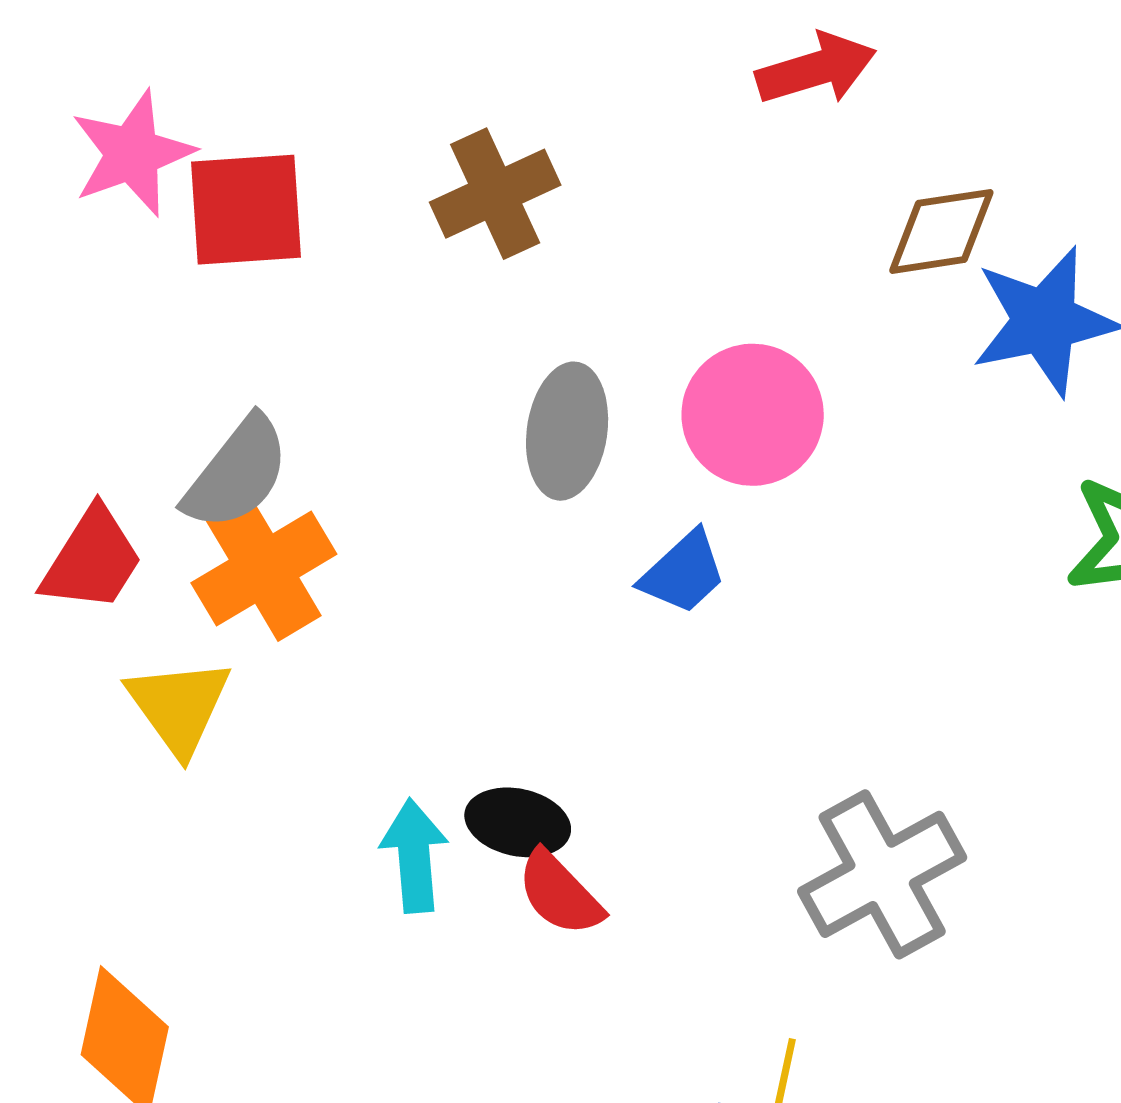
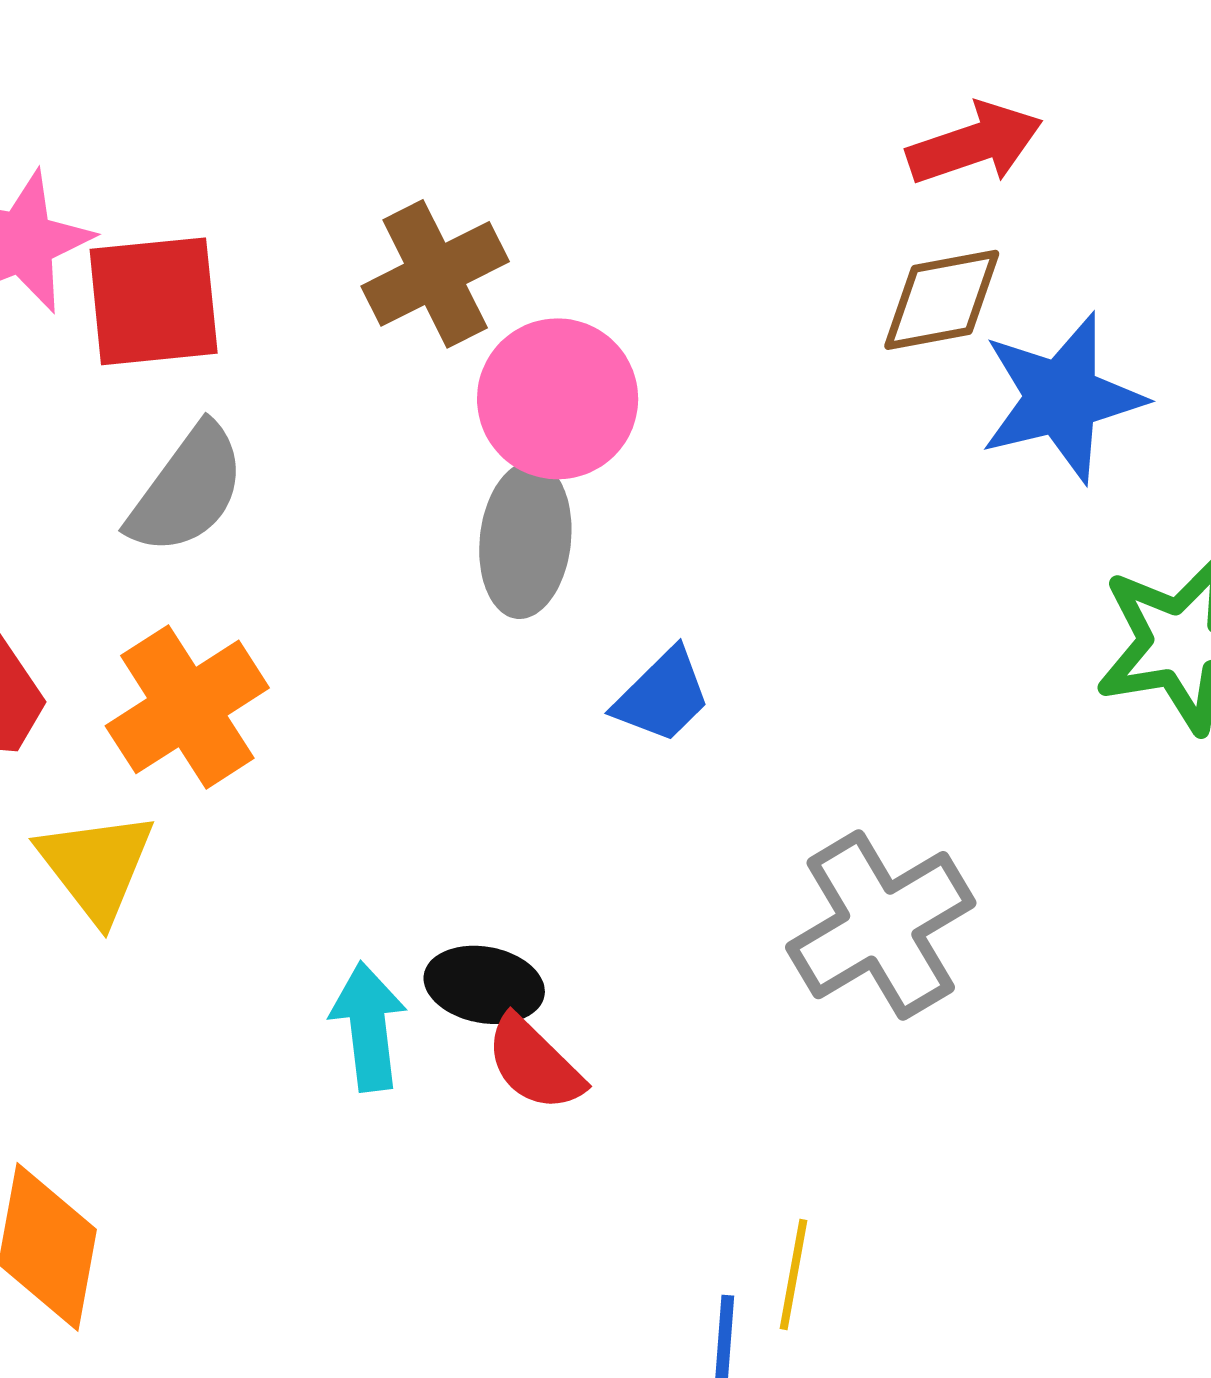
red arrow: (816, 69) -> (975, 144), moved
pink circle: (753, 415) -> (558, 399), moved
gray semicircle: (237, 473) -> (187, 490), moved
gray cross: (882, 874) -> (881, 925), moved

